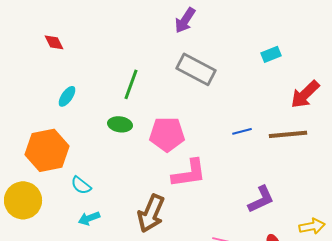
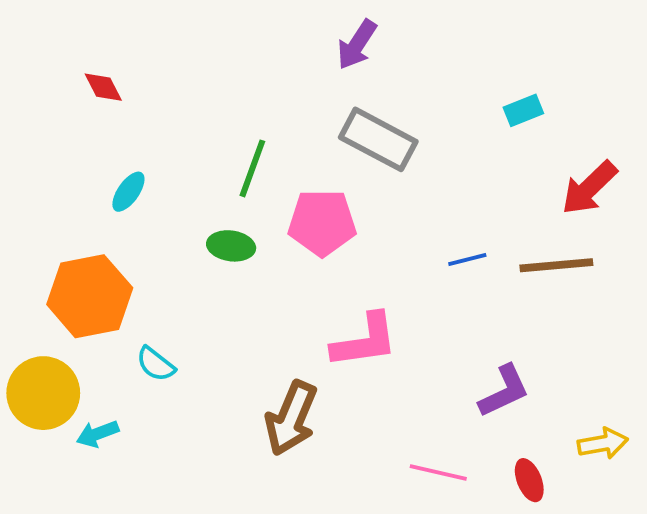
pink pentagon: (167, 134) -> (322, 223), moved
cyan arrow: (89, 218) -> (97, 434), moved

